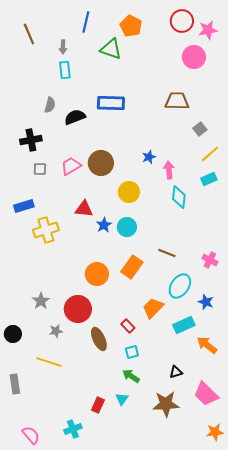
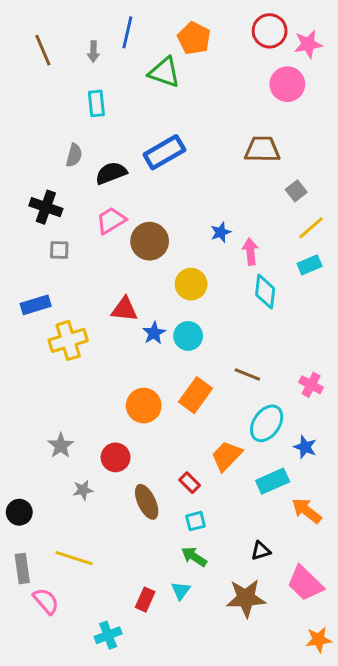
gray arrow: (63, 47) -> (93, 52), moved
blue rectangle: (111, 103) -> (164, 152), turned -32
black cross: (31, 140) -> (46, 207), turned 30
pink trapezoid: (71, 166) -> (111, 220), moved
red circle: (78, 309) -> (116, 457), size x0.7
black circle: (13, 334) -> (19, 512), moved
yellow line: (49, 362) -> (74, 558), moved
pink semicircle: (31, 435) -> (46, 601), moved

